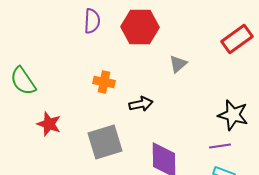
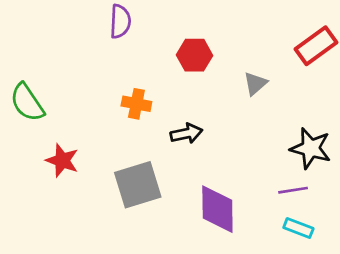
red hexagon: (140, 27) -> (194, 55), moved, size x0.7
gray triangle: (178, 64) -> (255, 84), moved

